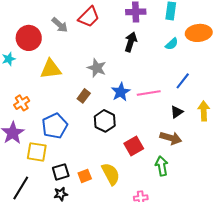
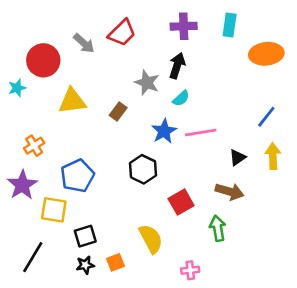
cyan semicircle: (172, 44) -> (181, 98), moved
gray star: (97, 68) -> (147, 83), moved
blue line: (183, 81) -> (266, 117), moved
brown rectangle: (84, 96) -> (118, 112), moved
orange square: (85, 176) -> (115, 262), moved

